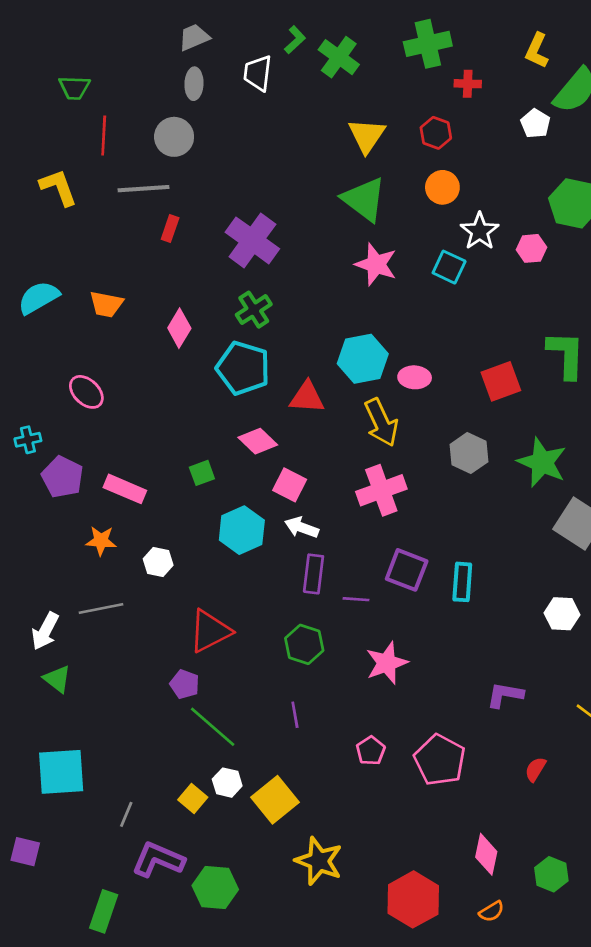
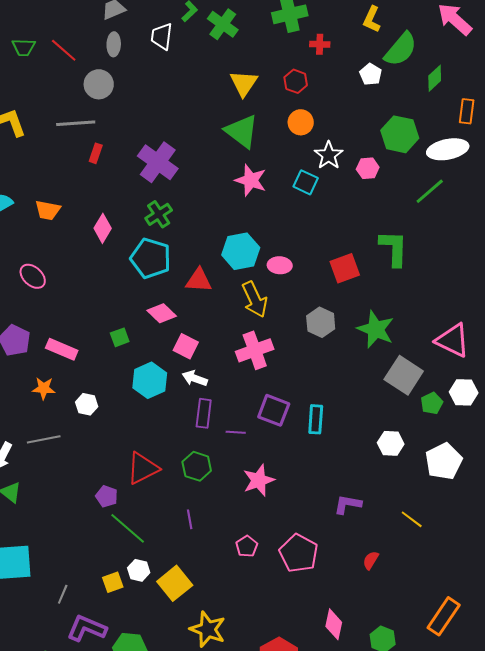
red line: (104, 136) -> (64, 50), moved, turned -52
red triangle: (210, 631) -> (143, 468), moved
yellow square: (193, 798) -> (113, 582), turned 30

